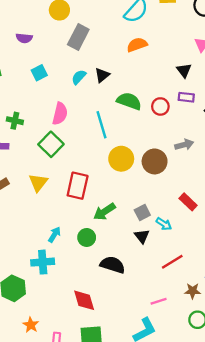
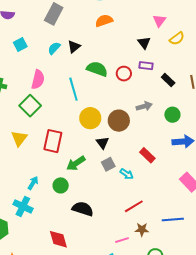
black triangle: (142, 236) -> (102, 143), moved
cyan cross: (43, 262) -> (23, 206), turned 30
brown star: (193, 291) -> (142, 230), moved

